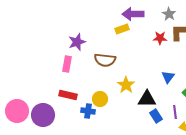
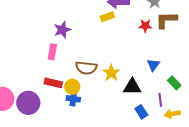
brown semicircle: (105, 60) -> (86, 68), moved
yellow circle: (100, 99) -> (72, 87), moved
blue rectangle: (156, 116) -> (141, 112), moved

